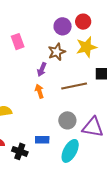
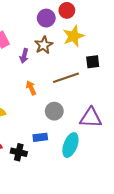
purple arrow: (42, 69) -> (24, 56), moved
gray circle: (67, 120) -> (54, 111), moved

